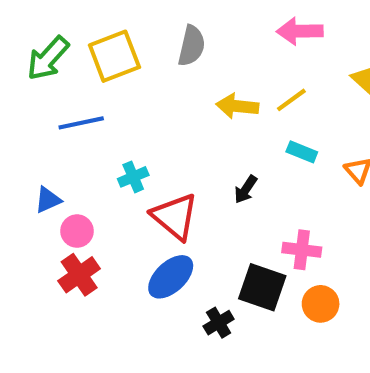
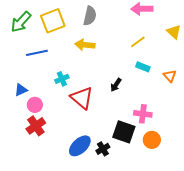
yellow arrow: (237, 106) -> (85, 45), moved
blue ellipse: (171, 277) -> (80, 146), moved

